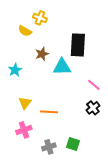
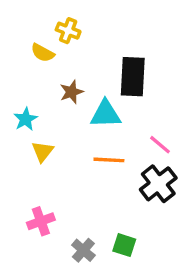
yellow triangle: (25, 103) -> (43, 151), moved
black cross: (93, 108) -> (158, 184), size x1.5
orange line: (49, 112) -> (109, 160), moved
gray cross: (49, 147) -> (83, 250), turned -32

